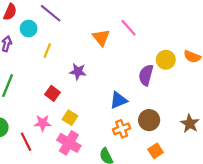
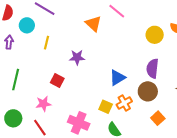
purple semicircle: (146, 75) -> (152, 68), moved
yellow square: (70, 118) -> (106, 107), moved
pink star: (43, 123) -> (43, 104), moved

